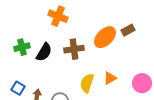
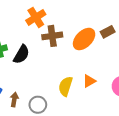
orange cross: (58, 16) -> (36, 17), turned 36
brown cross: (74, 49) -> (52, 36), moved

